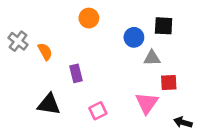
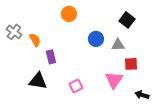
black square: (164, 26) -> (127, 20), turned 35
blue circle: (134, 37) -> (96, 39), moved
purple rectangle: (76, 73) -> (51, 57), moved

